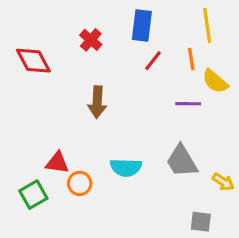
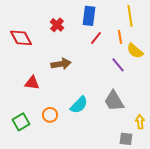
brown arrow: (97, 102) -> (61, 64), turned -102
purple line: (188, 104) -> (118, 65), turned 49
red triangle: (57, 163) -> (32, 83), moved
cyan semicircle: (126, 167) -> (79, 105), turned -48
yellow arrow: (223, 182) -> (140, 122), moved, turned -128

